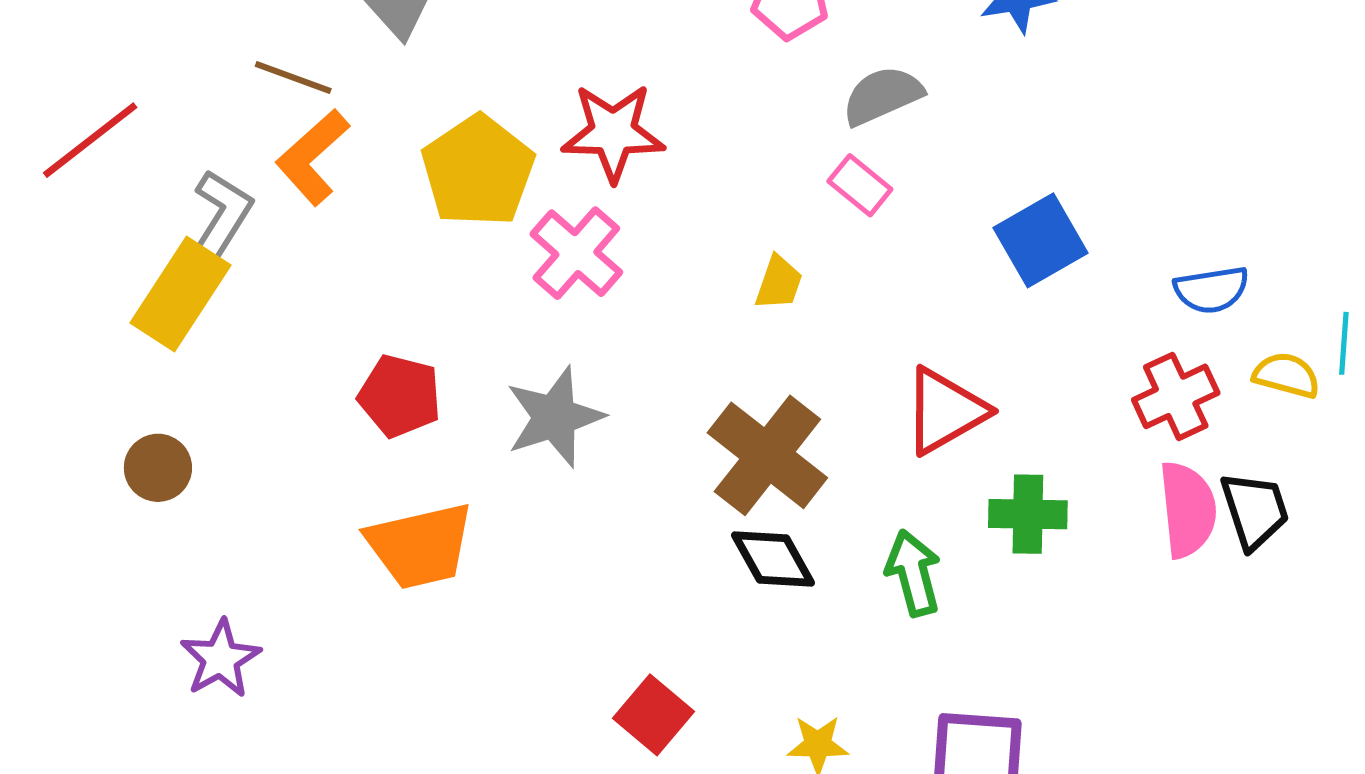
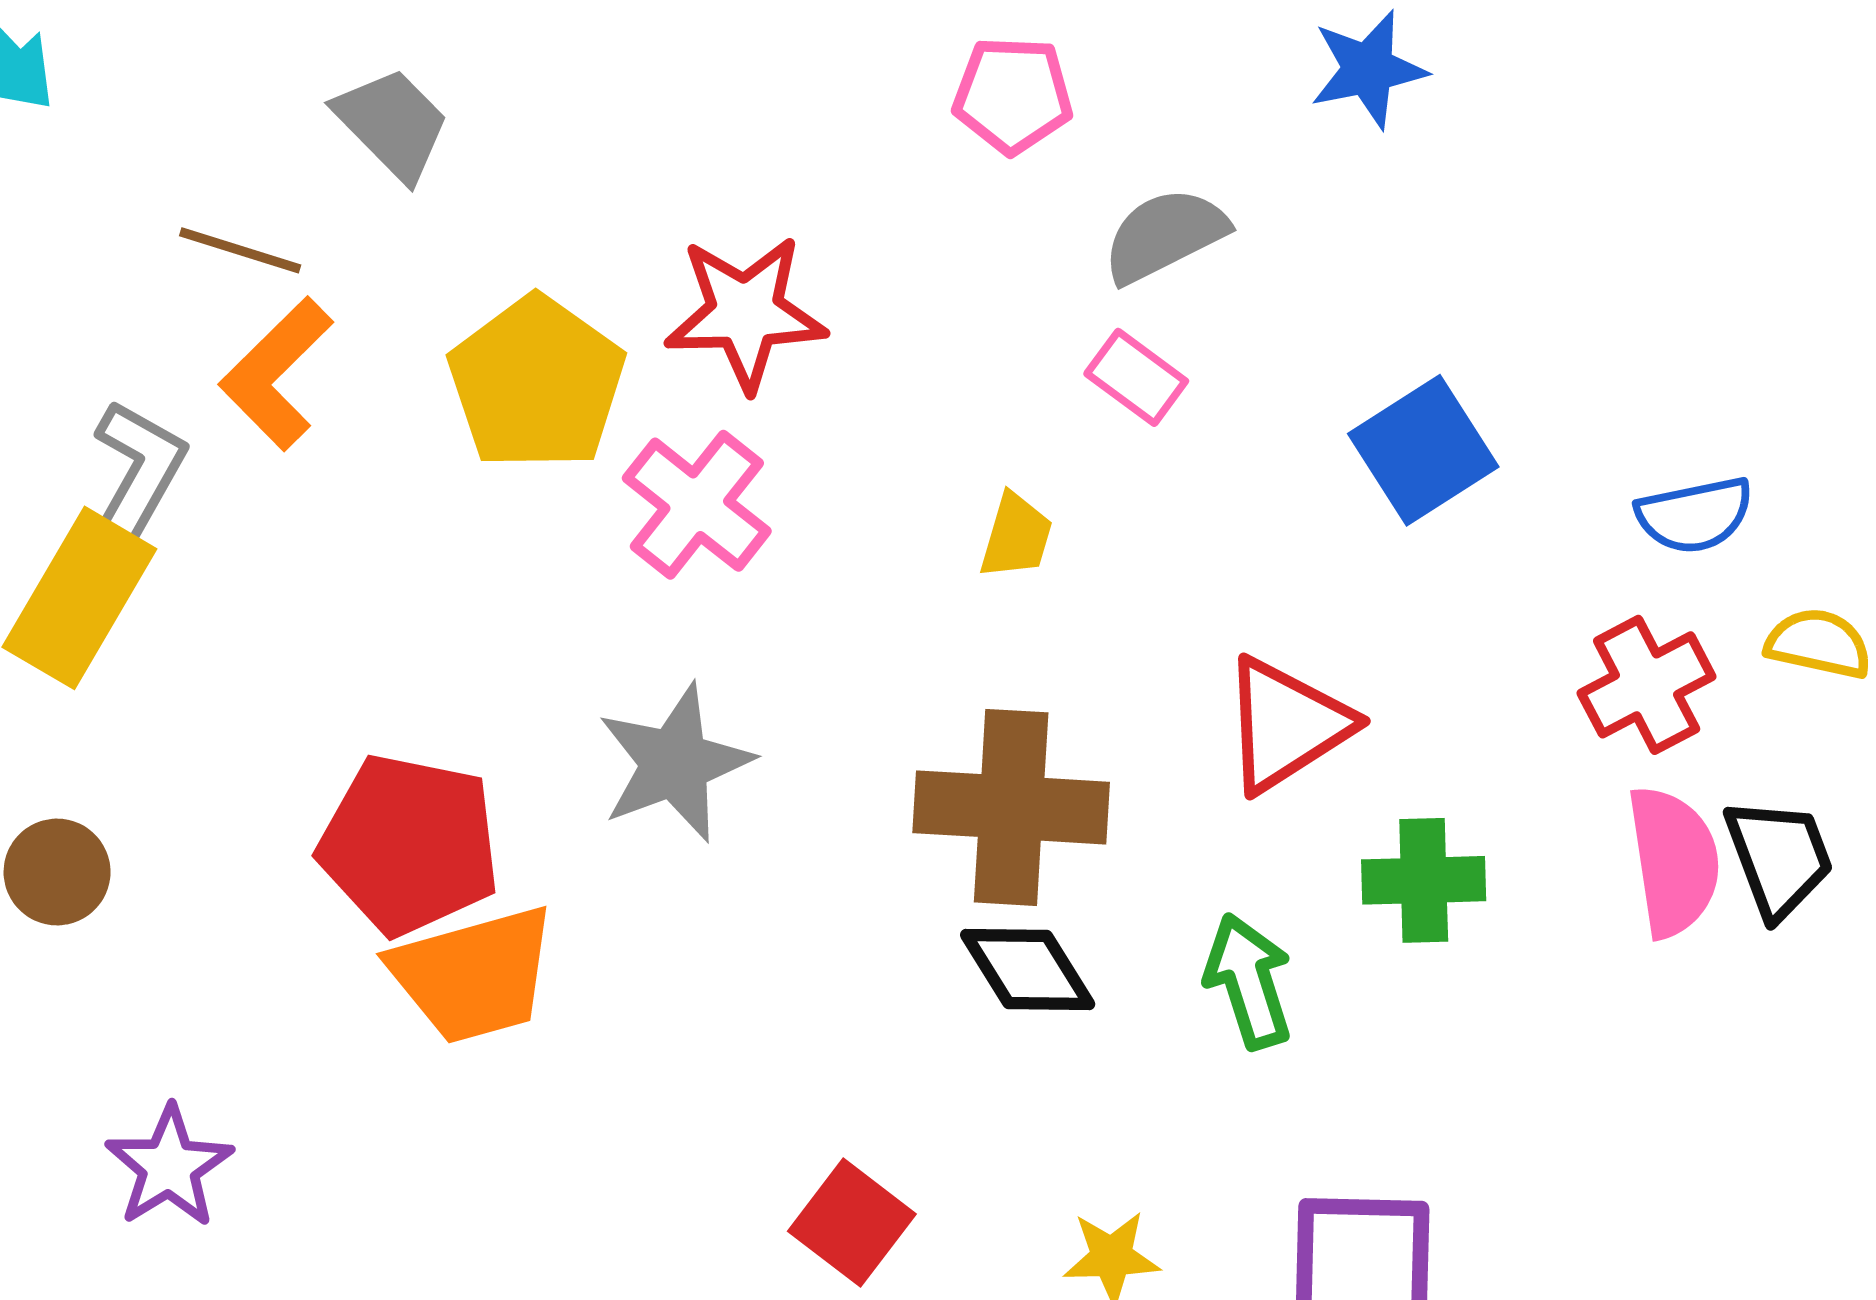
red pentagon: (400, 396) -> (409, 845), moved, size x1.4
brown cross: (767, 455) -> (1011, 807), turned -32

